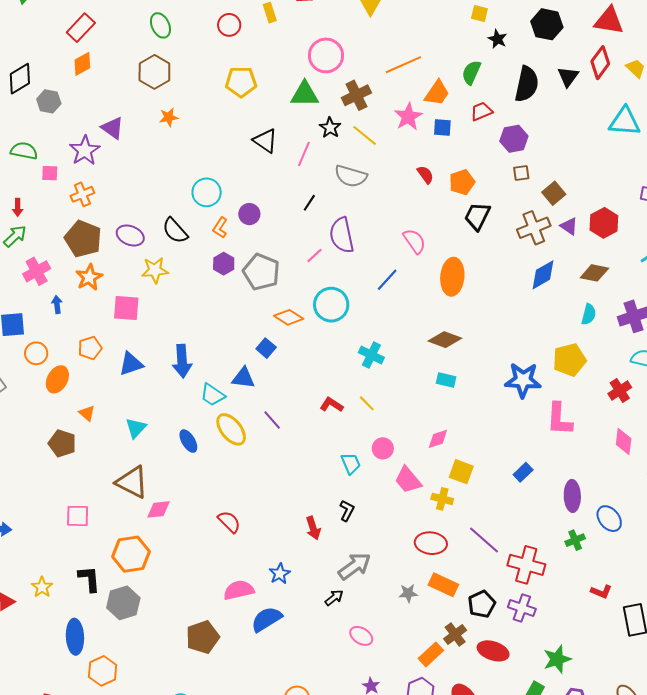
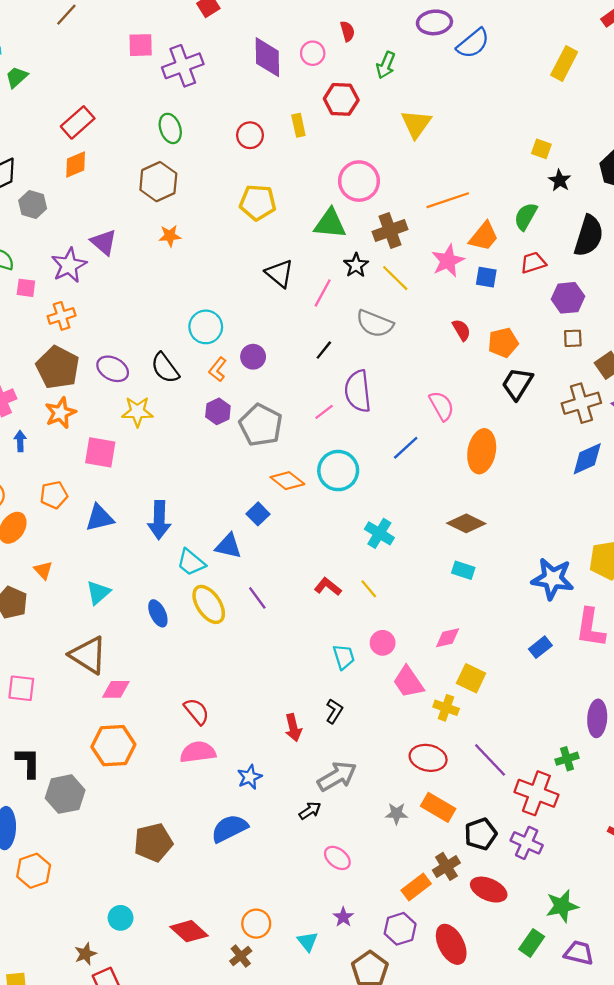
blue rectangle: (523, 472) -> (540, 647), moved
green cross: (575, 540) -> (567, 759), moved
orange hexagon: (131, 554) -> (113, 746), moved
pink semicircle: (239, 590) -> (198, 752), moved

